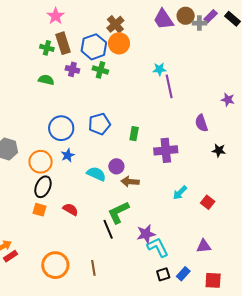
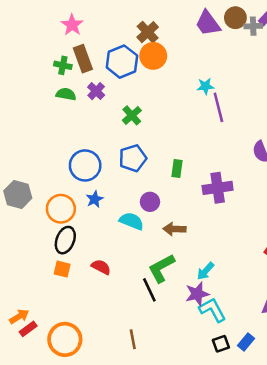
purple cross: (72, 69) -> (96, 91), turned 32
green cross: (100, 70) -> (132, 115), moved, turned 35
green semicircle: (46, 80) -> (66, 94), moved
purple circle: (116, 166) -> (150, 202), moved
cyan arrow: (180, 193) -> (206, 271), moved
orange circle: (55, 265) -> (65, 339), moved

